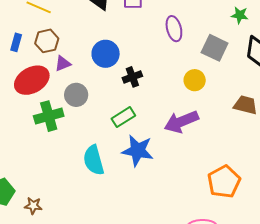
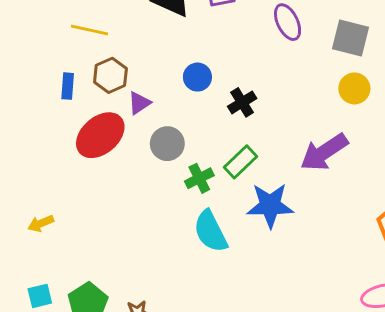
blue circle: (106, 54) -> (197, 77), size x0.7
yellow circle: (195, 80) -> (354, 88), moved
green cross: (49, 116) -> (199, 178), moved, size x0.7

